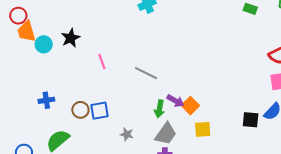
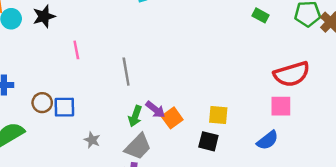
gray line: (146, 73) -> (126, 72), turned 45
black square: (251, 120) -> (208, 141), moved
yellow square: (203, 129) -> (218, 115), moved

